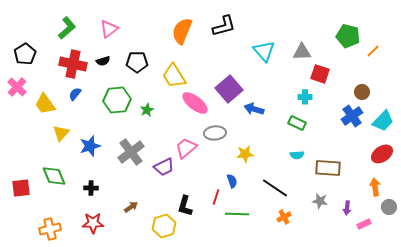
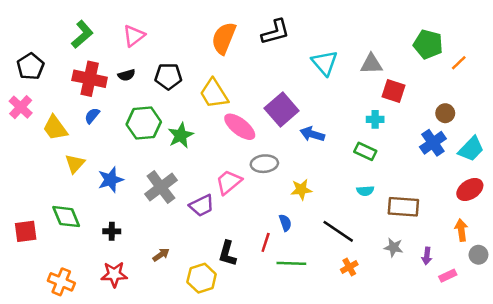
green star: (147, 110) -> (181, 135), size x1.5
orange cross: (50, 229) -> (61, 282), turned 35

